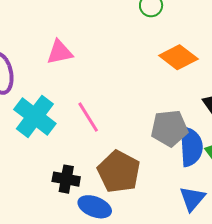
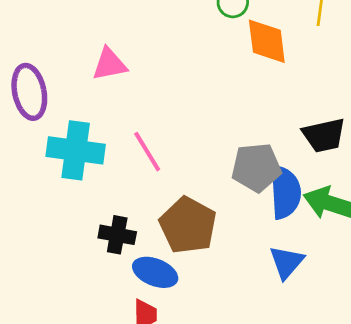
orange diamond: (178, 57) -> (267, 41), moved, turned 45
cyan cross: (35, 116) -> (76, 150), turned -30

